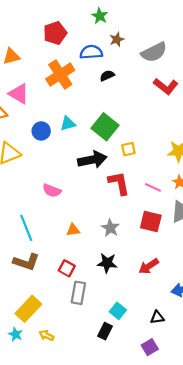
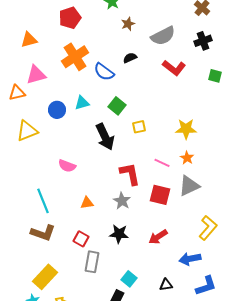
blue semicircle: (91, 52) -> (104, 72), moved, turned -140
black semicircle: (107, 76) -> (130, 58), moved
pink triangle: (19, 94) -> (36, 75), turned -45
green square: (105, 127) -> (117, 106), size x0.7
black arrow: (92, 160) -> (105, 137), turned 76
red L-shape: (119, 183) -> (130, 174), moved

